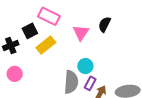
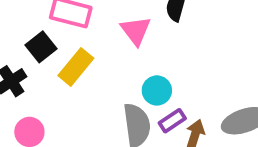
purple rectangle: (90, 83) -> (172, 121), turned 40

